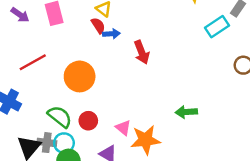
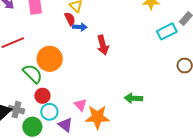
green semicircle: (60, 117) -> (33, 74), moved
red circle: (88, 121) -> (42, 96), moved
cyan circle: (64, 143) -> (49, 112), moved

